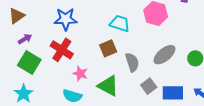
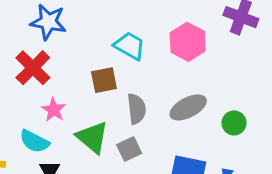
gray square: (149, 86) -> (129, 149), moved

